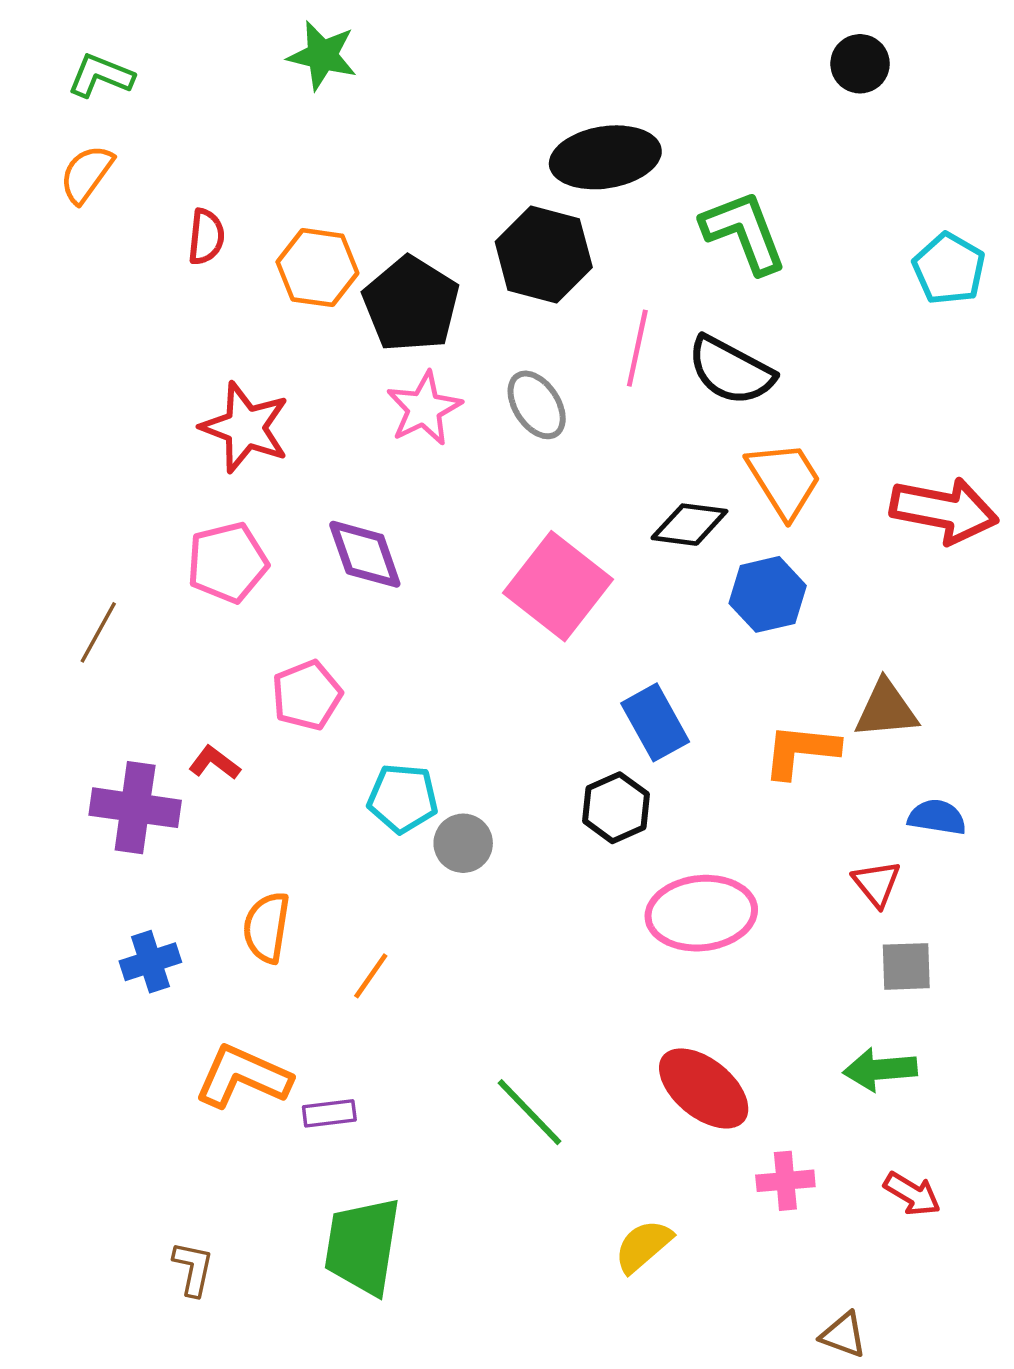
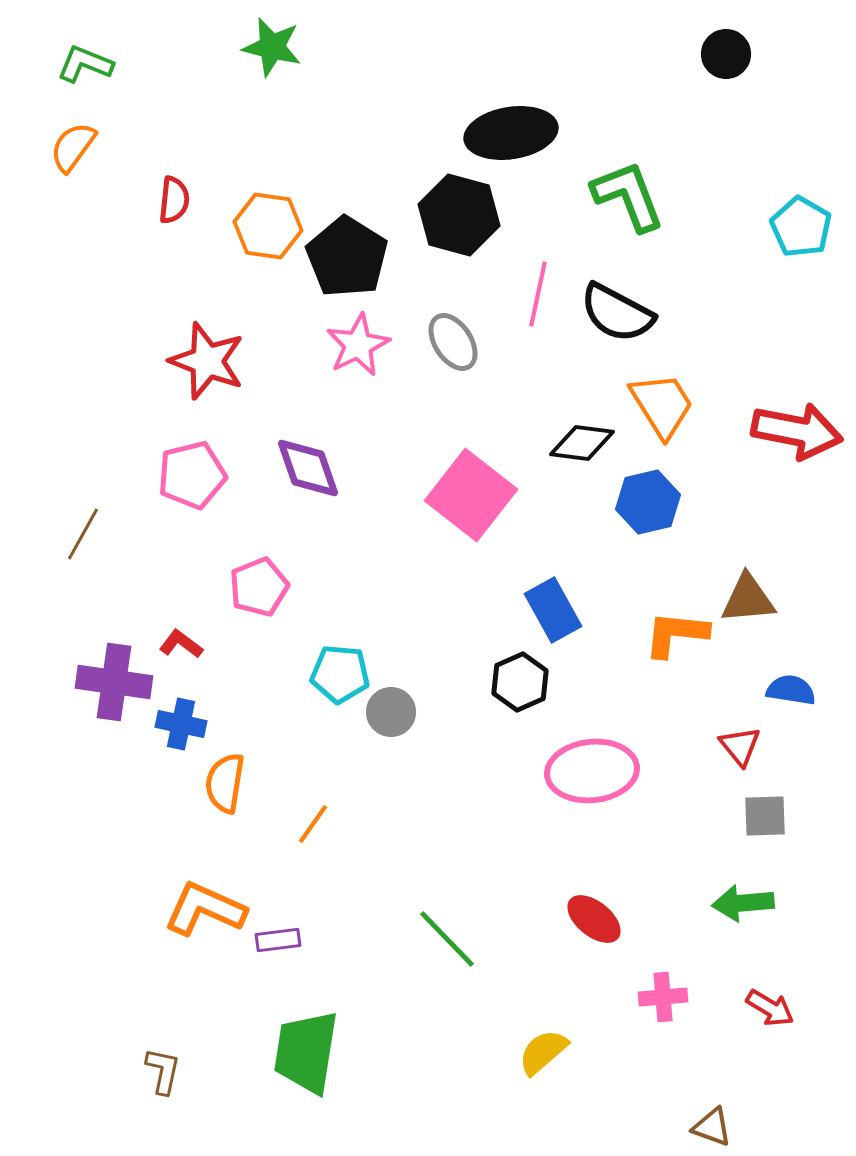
blue cross: (150, 962) -> (181, 724), moved, turned 30
red ellipse: (704, 1088) -> (594, 919), size x0.7

